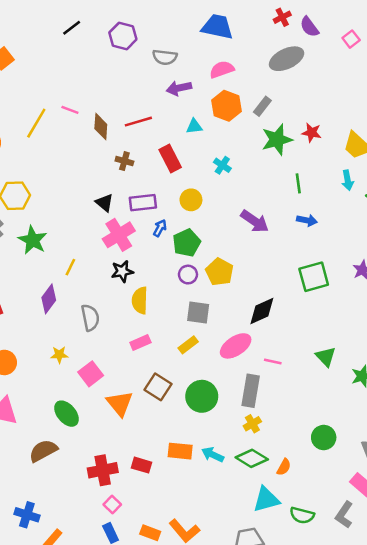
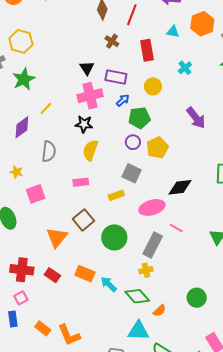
red line: (138, 122) -> (132, 15), turned -70
orange triangle: (120, 403) -> (57, 237), moved

